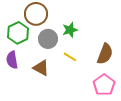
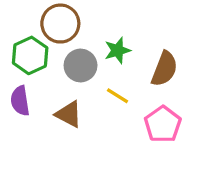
brown semicircle: (105, 54) -> (164, 69), moved
pink pentagon: (104, 85) -> (163, 124), moved

